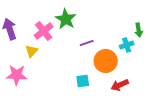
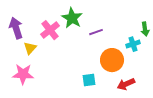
purple line: (87, 43) -> (96, 32), moved
yellow triangle: (32, 51) -> (30, 48), moved

